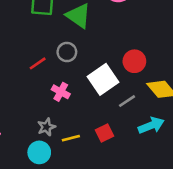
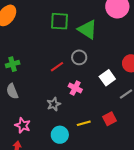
white square: (103, 79) -> (107, 78), size x0.7
gray star: (46, 127) -> (54, 104), moved

